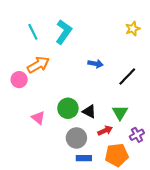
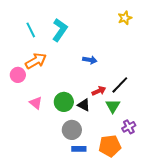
yellow star: (133, 29) -> (125, 18), moved
black line: (127, 76) -> (120, 85), moved
pink triangle: (38, 118) -> (36, 103), moved
red arrow: (105, 131) -> (99, 91), moved

